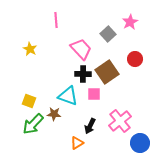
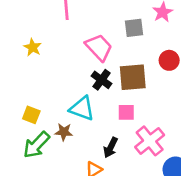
gray square: (108, 34) -> (134, 28), turned 35
brown square: (107, 72) -> (133, 77), turned 30
black cross: (83, 74) -> (102, 80), turned 35
pink square: (94, 94) -> (126, 112), moved

